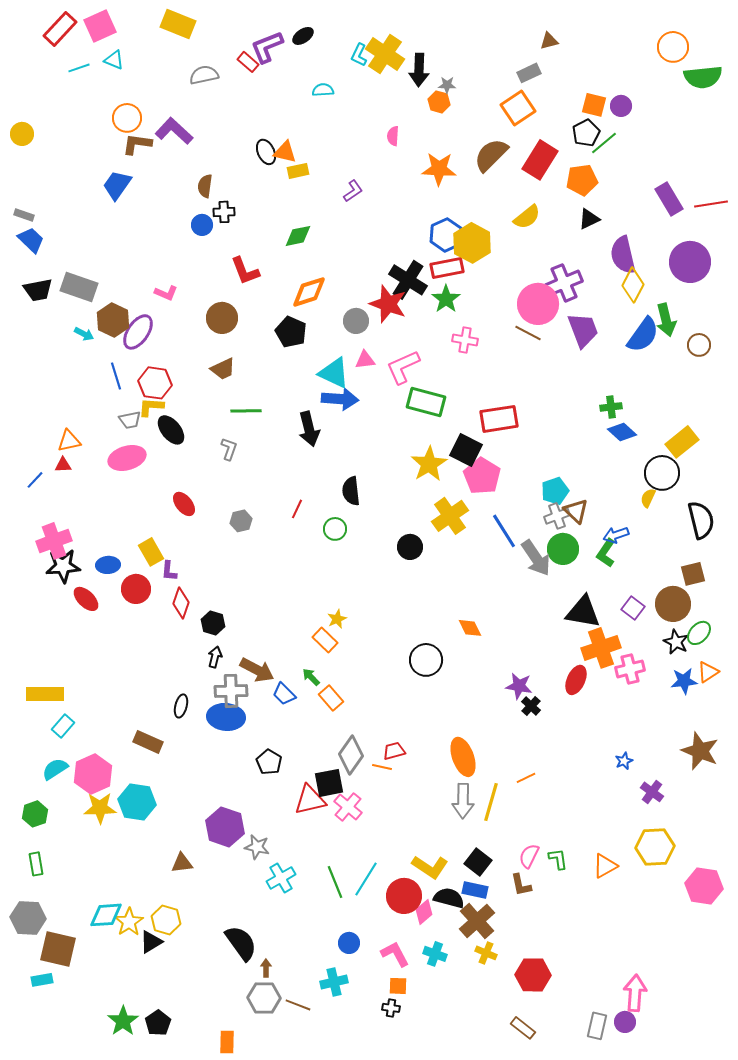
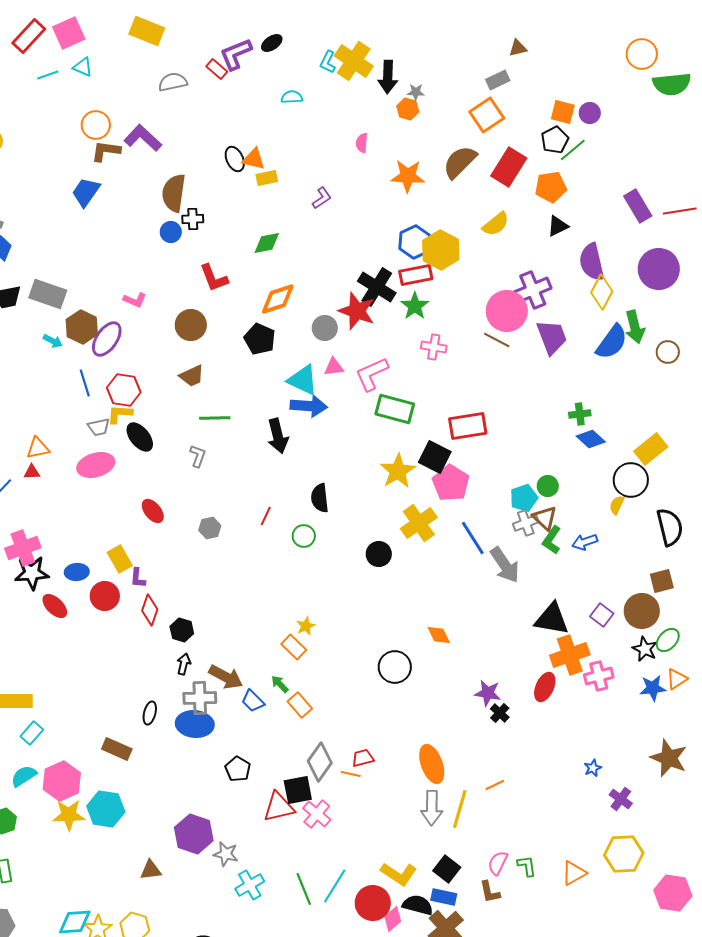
brown semicircle: (205, 186) -> (174, 193), size x1.6
green circle: (563, 549) -> (548, 486), moved, size x0.7
green L-shape: (606, 553) -> (552, 540), moved

